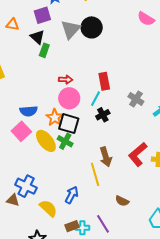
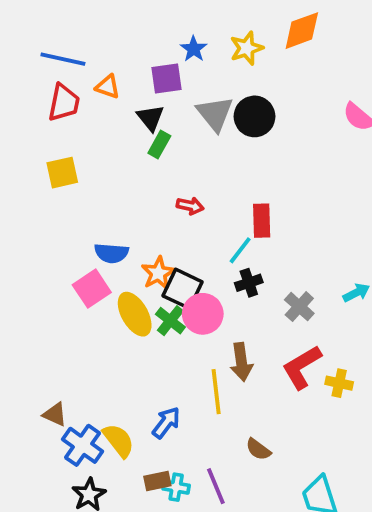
gray triangle: (71, 29) -> (215, 114), turned -30
pink circle: (69, 98) -> (203, 314), moved
gray cross: (136, 99) -> (299, 307), moved
blue cross: (26, 186) -> (83, 445), moved

